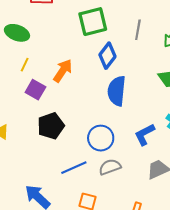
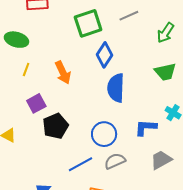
gray line: (138, 30) -> (129, 16), moved, turned 60
orange arrow: (63, 71) -> (63, 73), turned 125
purple square: (35, 90) -> (36, 103), moved, turned 36
blue L-shape: (145, 134) -> (146, 127), turned 35

